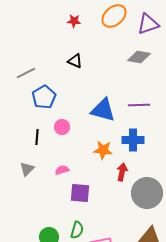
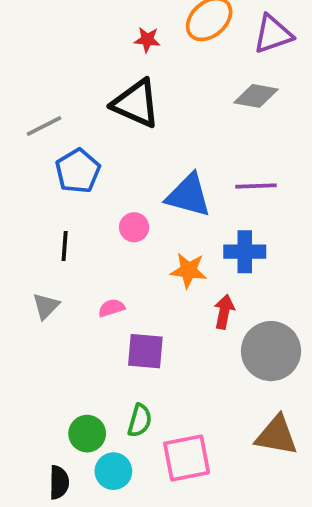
red star: (74, 21) -> (147, 40), moved
black triangle: (75, 61) -> (136, 103), size x1.8
pink circle: (62, 127) -> (134, 227), moved

